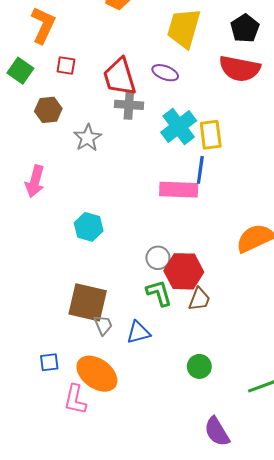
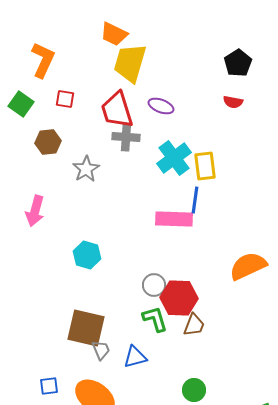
yellow trapezoid: (184, 28) -> (130, 63), moved
red semicircle: (240, 69) -> (233, 102), size x0.5

